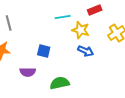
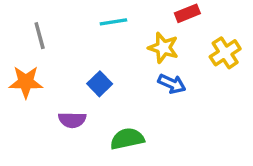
cyan line: (63, 17) -> (113, 22), moved
blue square: (44, 51) -> (100, 84), turned 32

